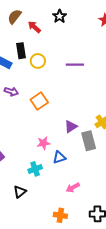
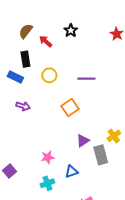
black rectangle: (21, 51) -> (25, 59), moved
orange square: (39, 101) -> (70, 108), moved
pink star: (44, 143) -> (48, 157), moved

